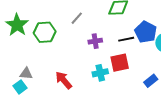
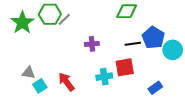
gray line: (77, 18) -> (64, 19), moved
green hexagon: (45, 32) -> (50, 14), moved
purple cross: (95, 41) -> (92, 44), moved
cyan square: (20, 87) -> (40, 86), moved

